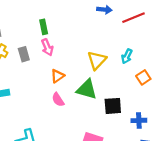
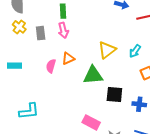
green triangle: (87, 89) -> (93, 75), turned -30
pink semicircle: (58, 100) -> (51, 66), moved, turned 40
blue cross: (139, 120) -> (139, 104), moved

